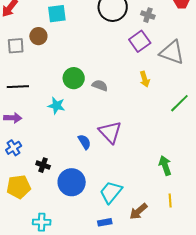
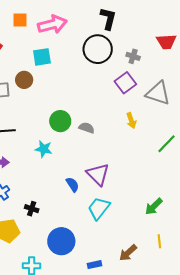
green arrow: (165, 166) -> (154, 206), turned -114
blue circle: (72, 182) -> (61, 241), moved
cyan trapezoid: (111, 192) -> (99, 208), moved

